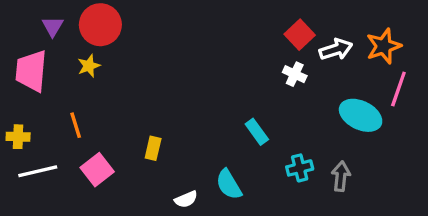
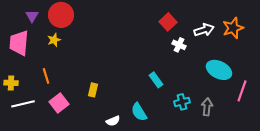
red square: (300, 35) -> (168, 22), moved
pink line: (398, 89) -> (242, 91), moved

